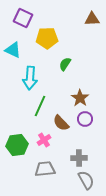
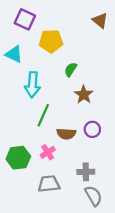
brown triangle: (92, 19) -> (100, 20), turned 42
brown star: (80, 98) -> (84, 95), moved
brown semicircle: (61, 123) -> (66, 134), turned -42

